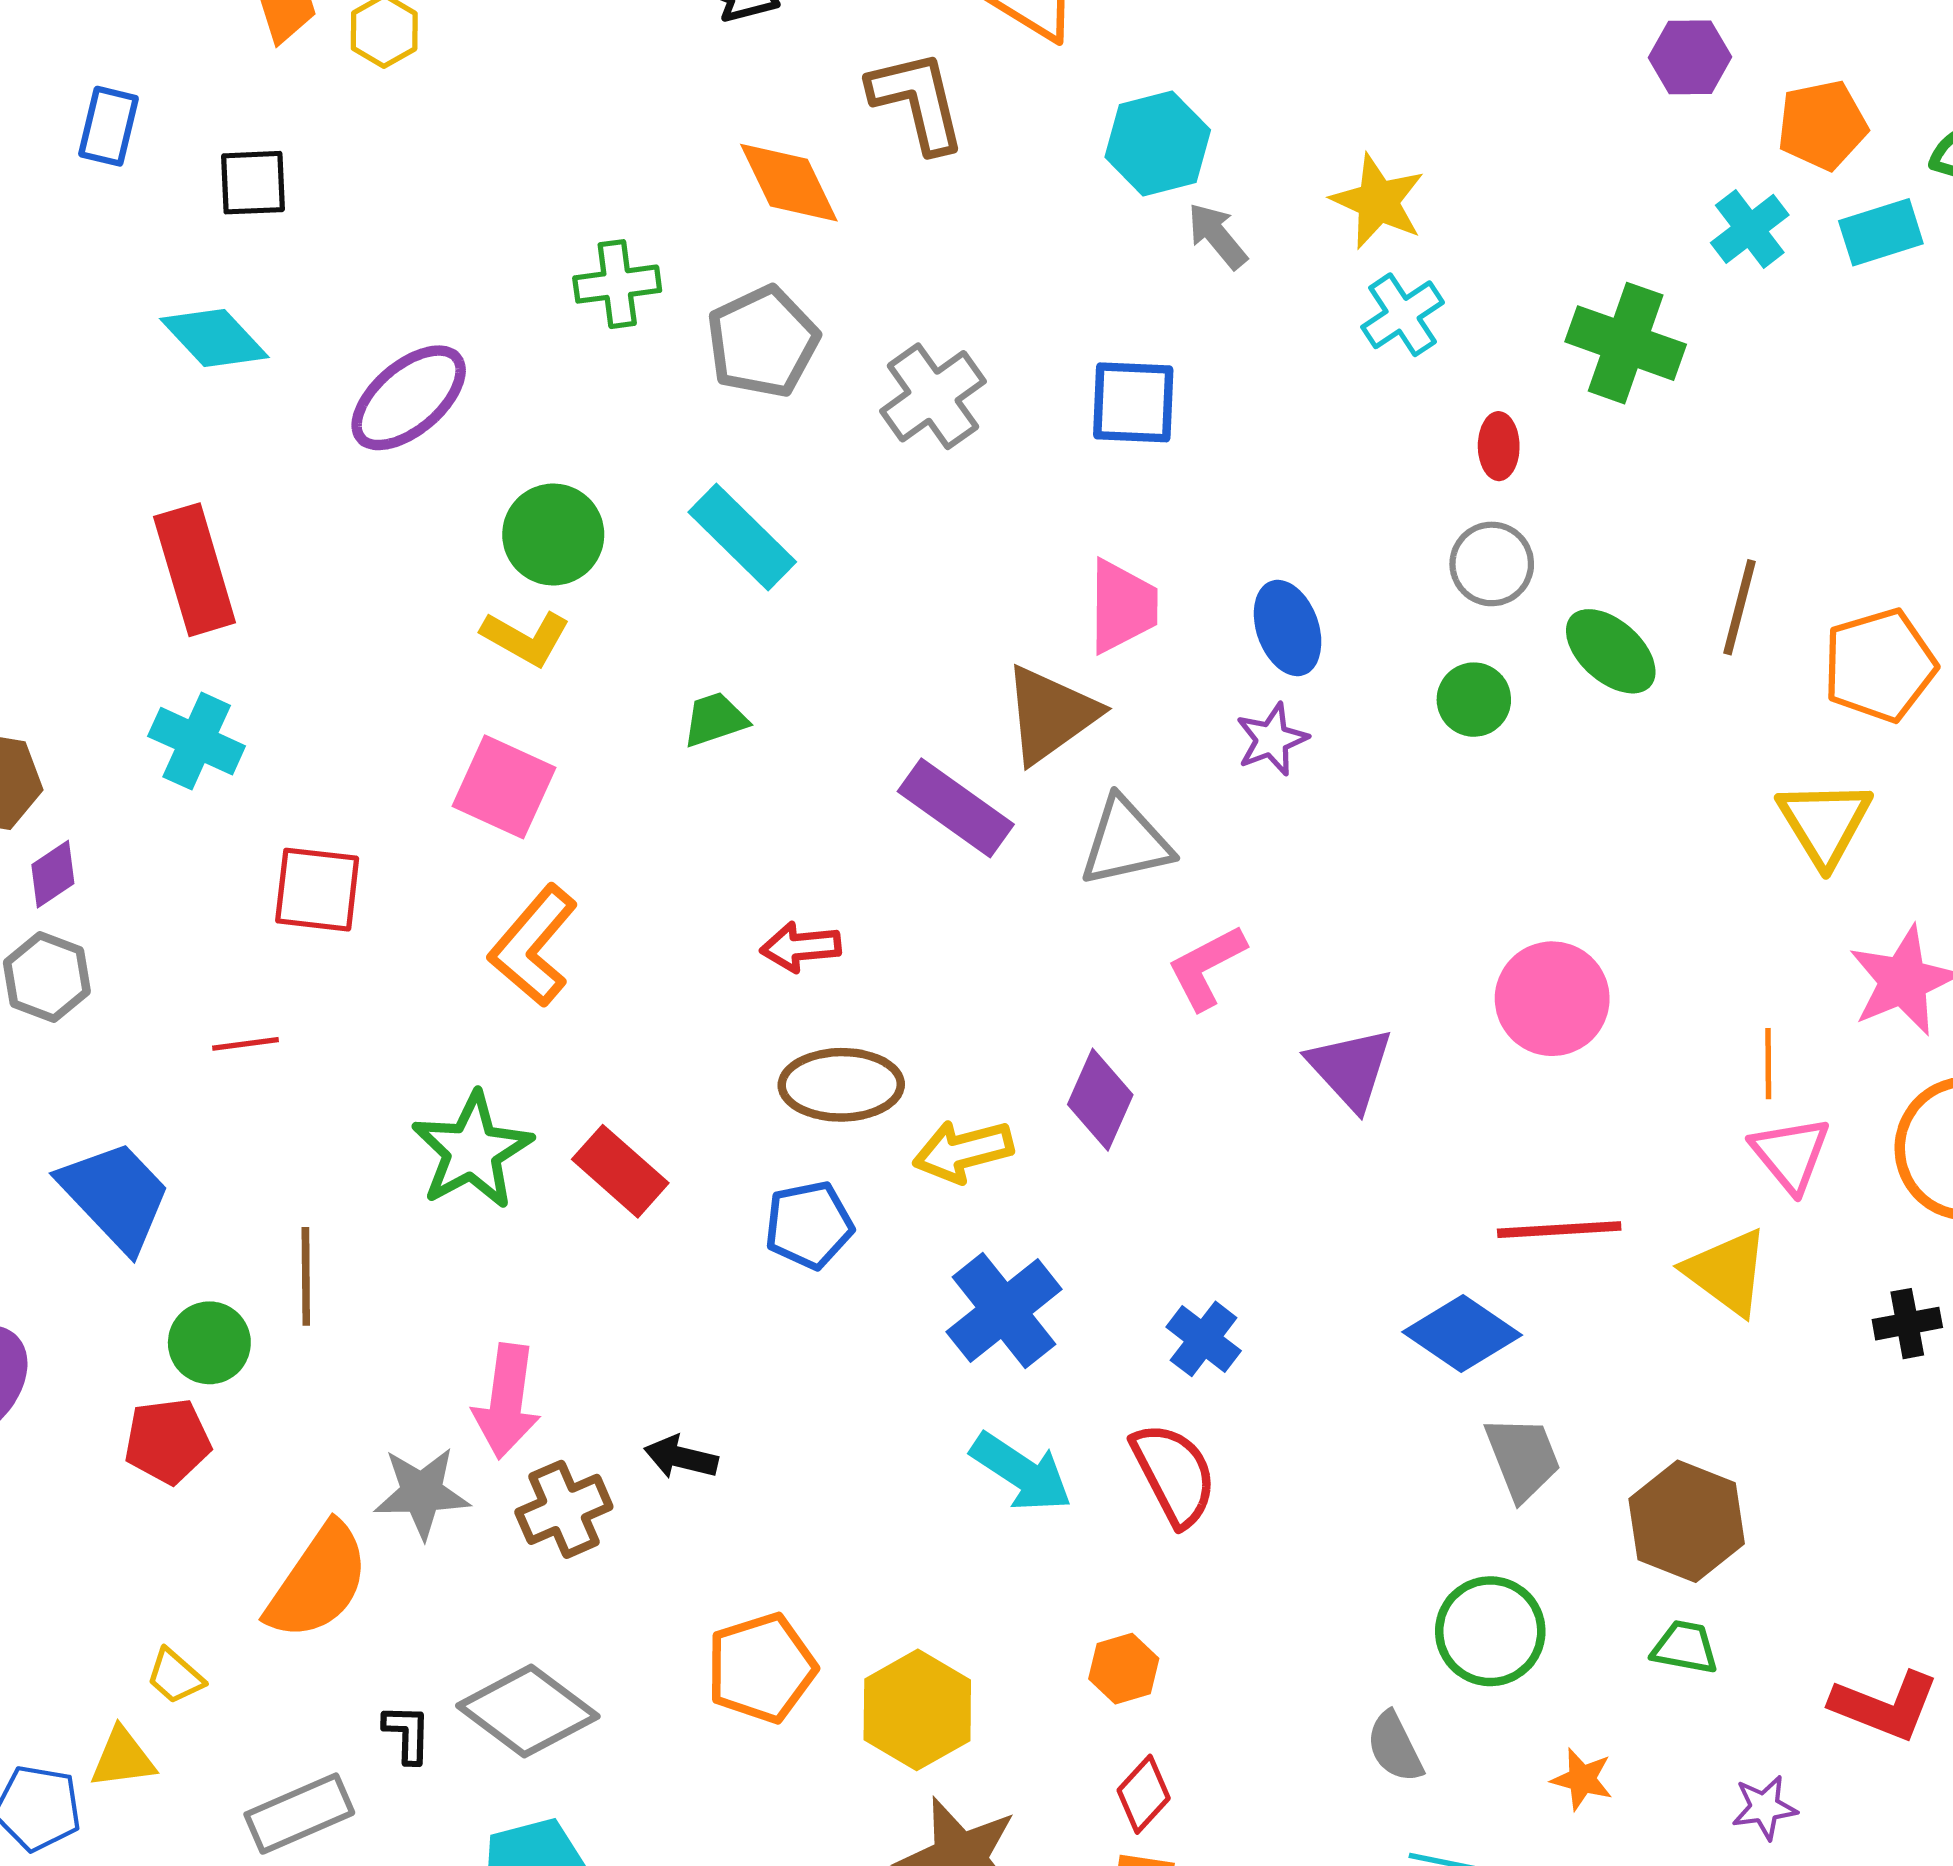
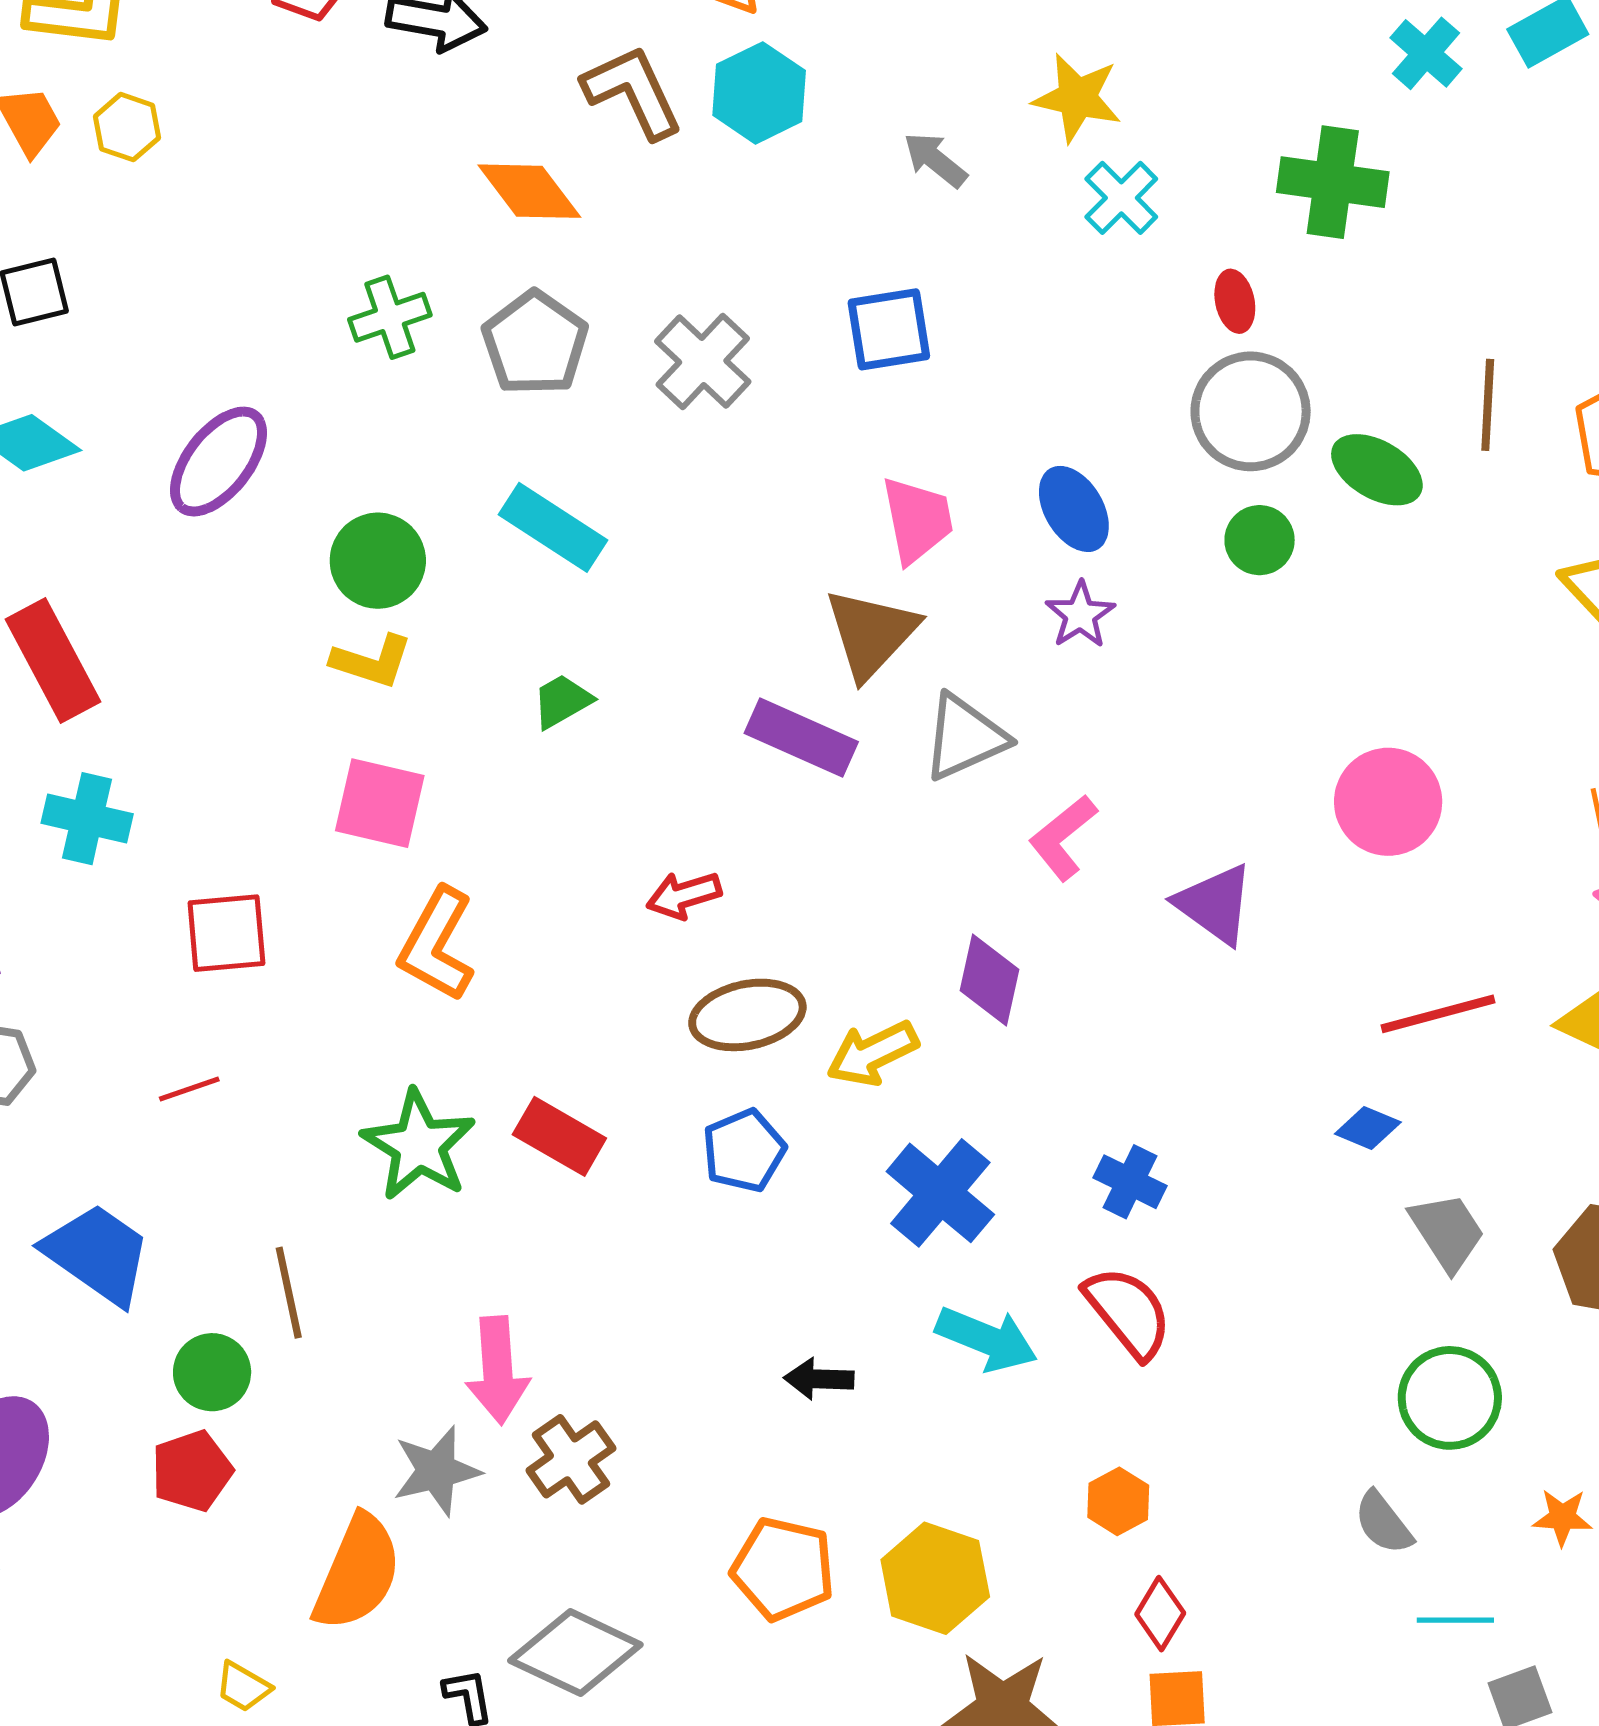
cyan hexagon: (1158, 143) -> (759, 93), moved
gray circle: (1492, 564) -> (1251, 411), size x1.5
blue diamond: (1462, 1333) -> (1368, 1128), size x0.6
black arrow: (681, 1457) -> (819, 1379), moved
orange pentagon: (761, 1668) -> (783, 1569), turned -30

